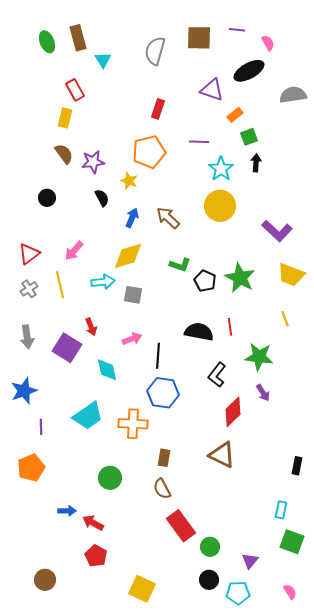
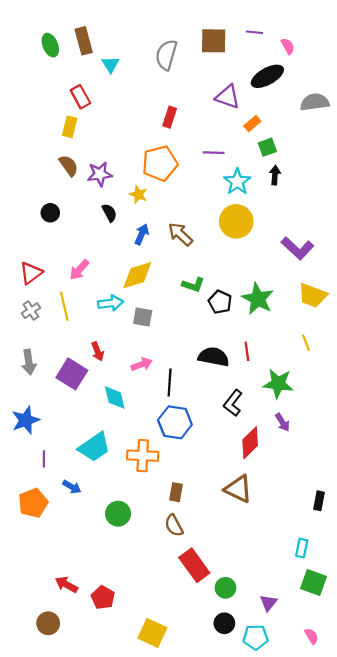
blue arrow: (67, 511) -> (72, 487), moved, turned 30
red arrow: (93, 523) -> (66, 585), moved

